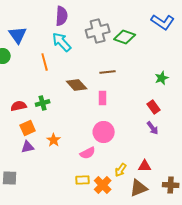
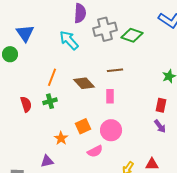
purple semicircle: (62, 16) -> (80, 13), moved
orange line: (45, 62) -> (52, 77), moved, turned 36
red semicircle: (19, 106) -> (26, 104), turned 84
red rectangle: (154, 107) -> (161, 105), turned 48
orange square: (28, 128) -> (83, 126), moved
purple triangle: (28, 147) -> (47, 161), moved

